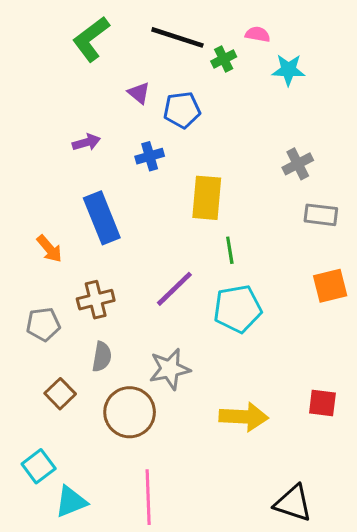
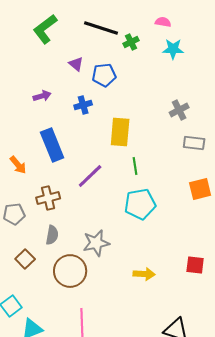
pink semicircle: (258, 34) -> (163, 22), moved
purple line: (174, 289) -> (90, 176), moved
yellow arrow: (244, 417) -> (144, 274), size x0.7

